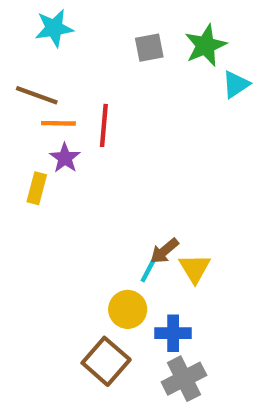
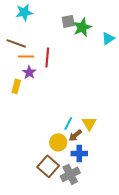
green star: (206, 45) -> (82, 27), moved
brown arrow: (164, 251) -> (75, 135), moved
gray cross: (184, 379) -> (70, 174), moved

